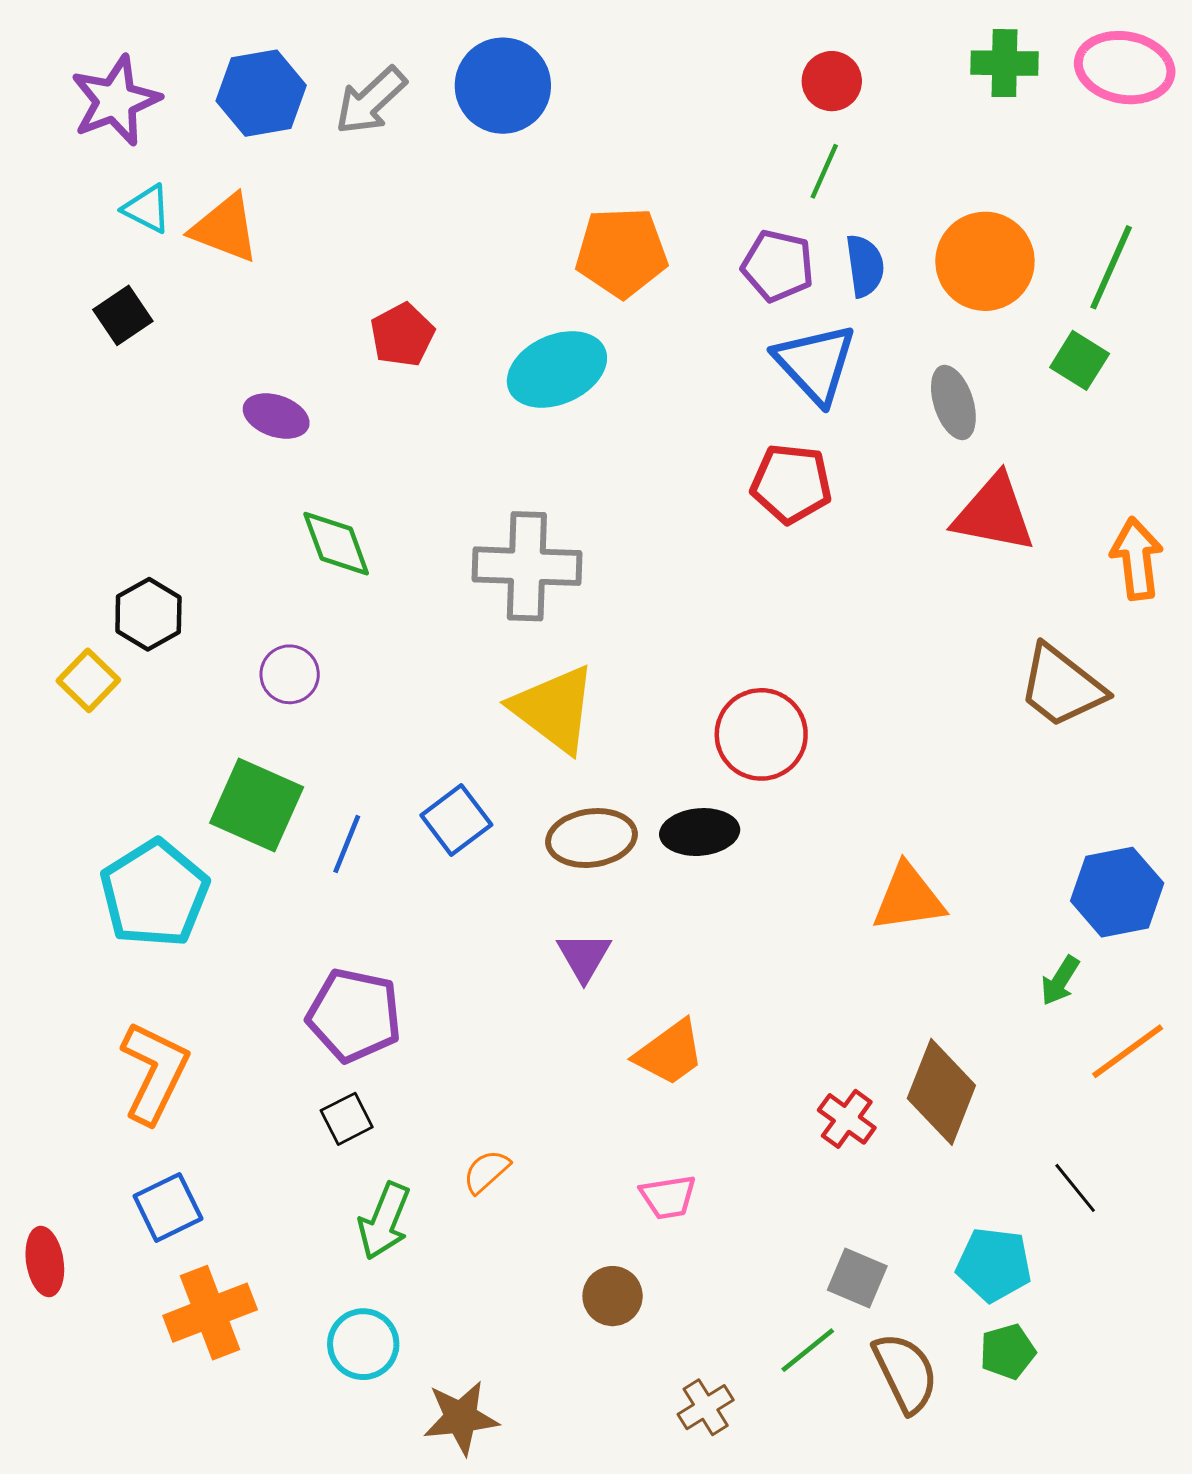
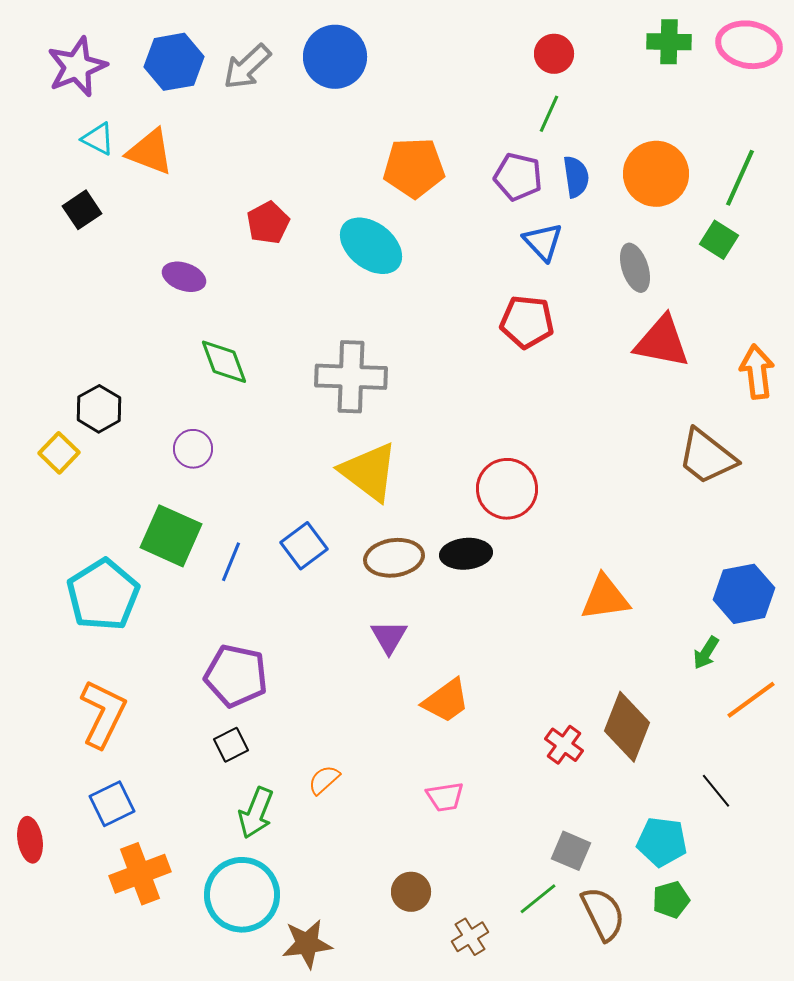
blue triangle: (815, 363) -> (543, 242), size x0.7
cyan ellipse: (557, 369) -> (371, 246), turned 62
brown circle: (613, 1296) -> (411, 892), moved
cyan circle: (363, 1344) -> (242, 895), size x1.6

